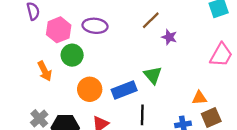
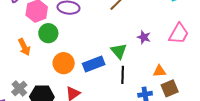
purple star: (169, 37) -> (144, 37), moved
black line: (142, 115) -> (123, 75), moved

